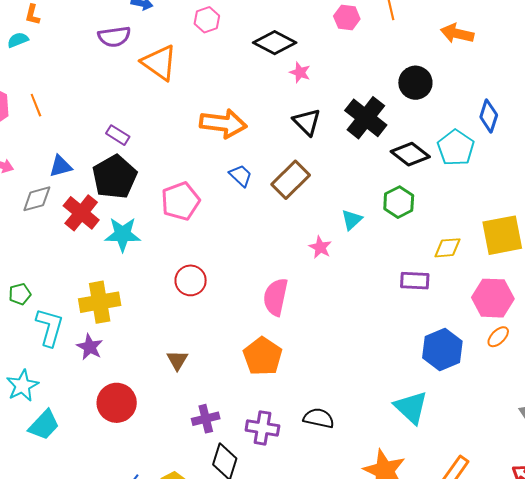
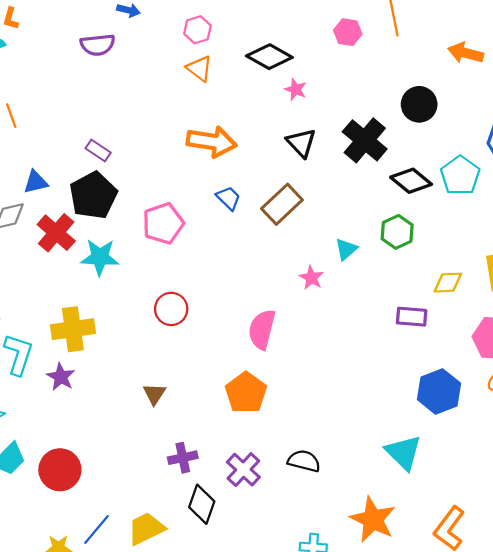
orange triangle: (159, 63) -> (199, 68), moved, size x0.7
red circle: (117, 403) -> (60, 470), moved
purple cross: (262, 428) -> (243, 470), turned 32

